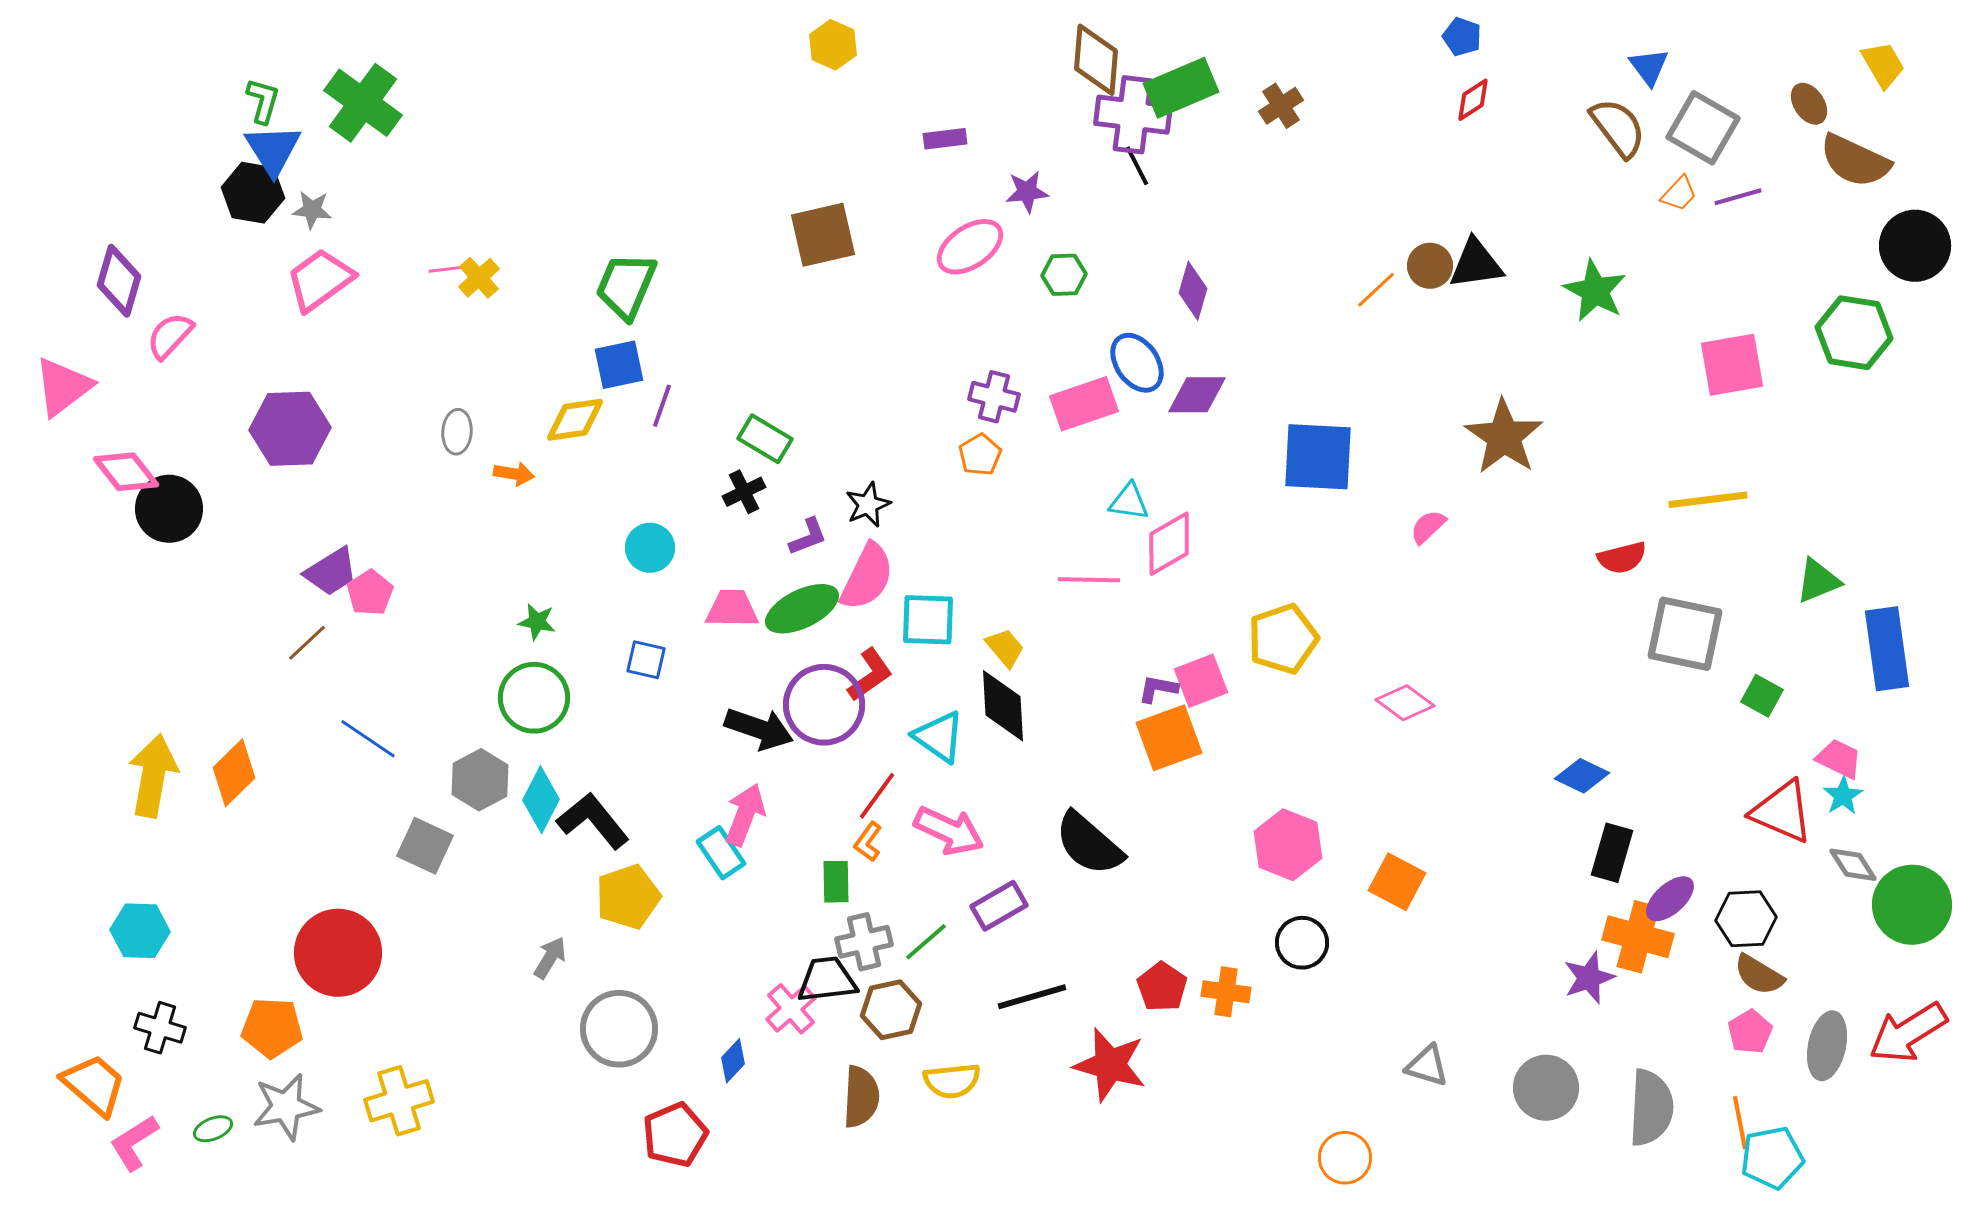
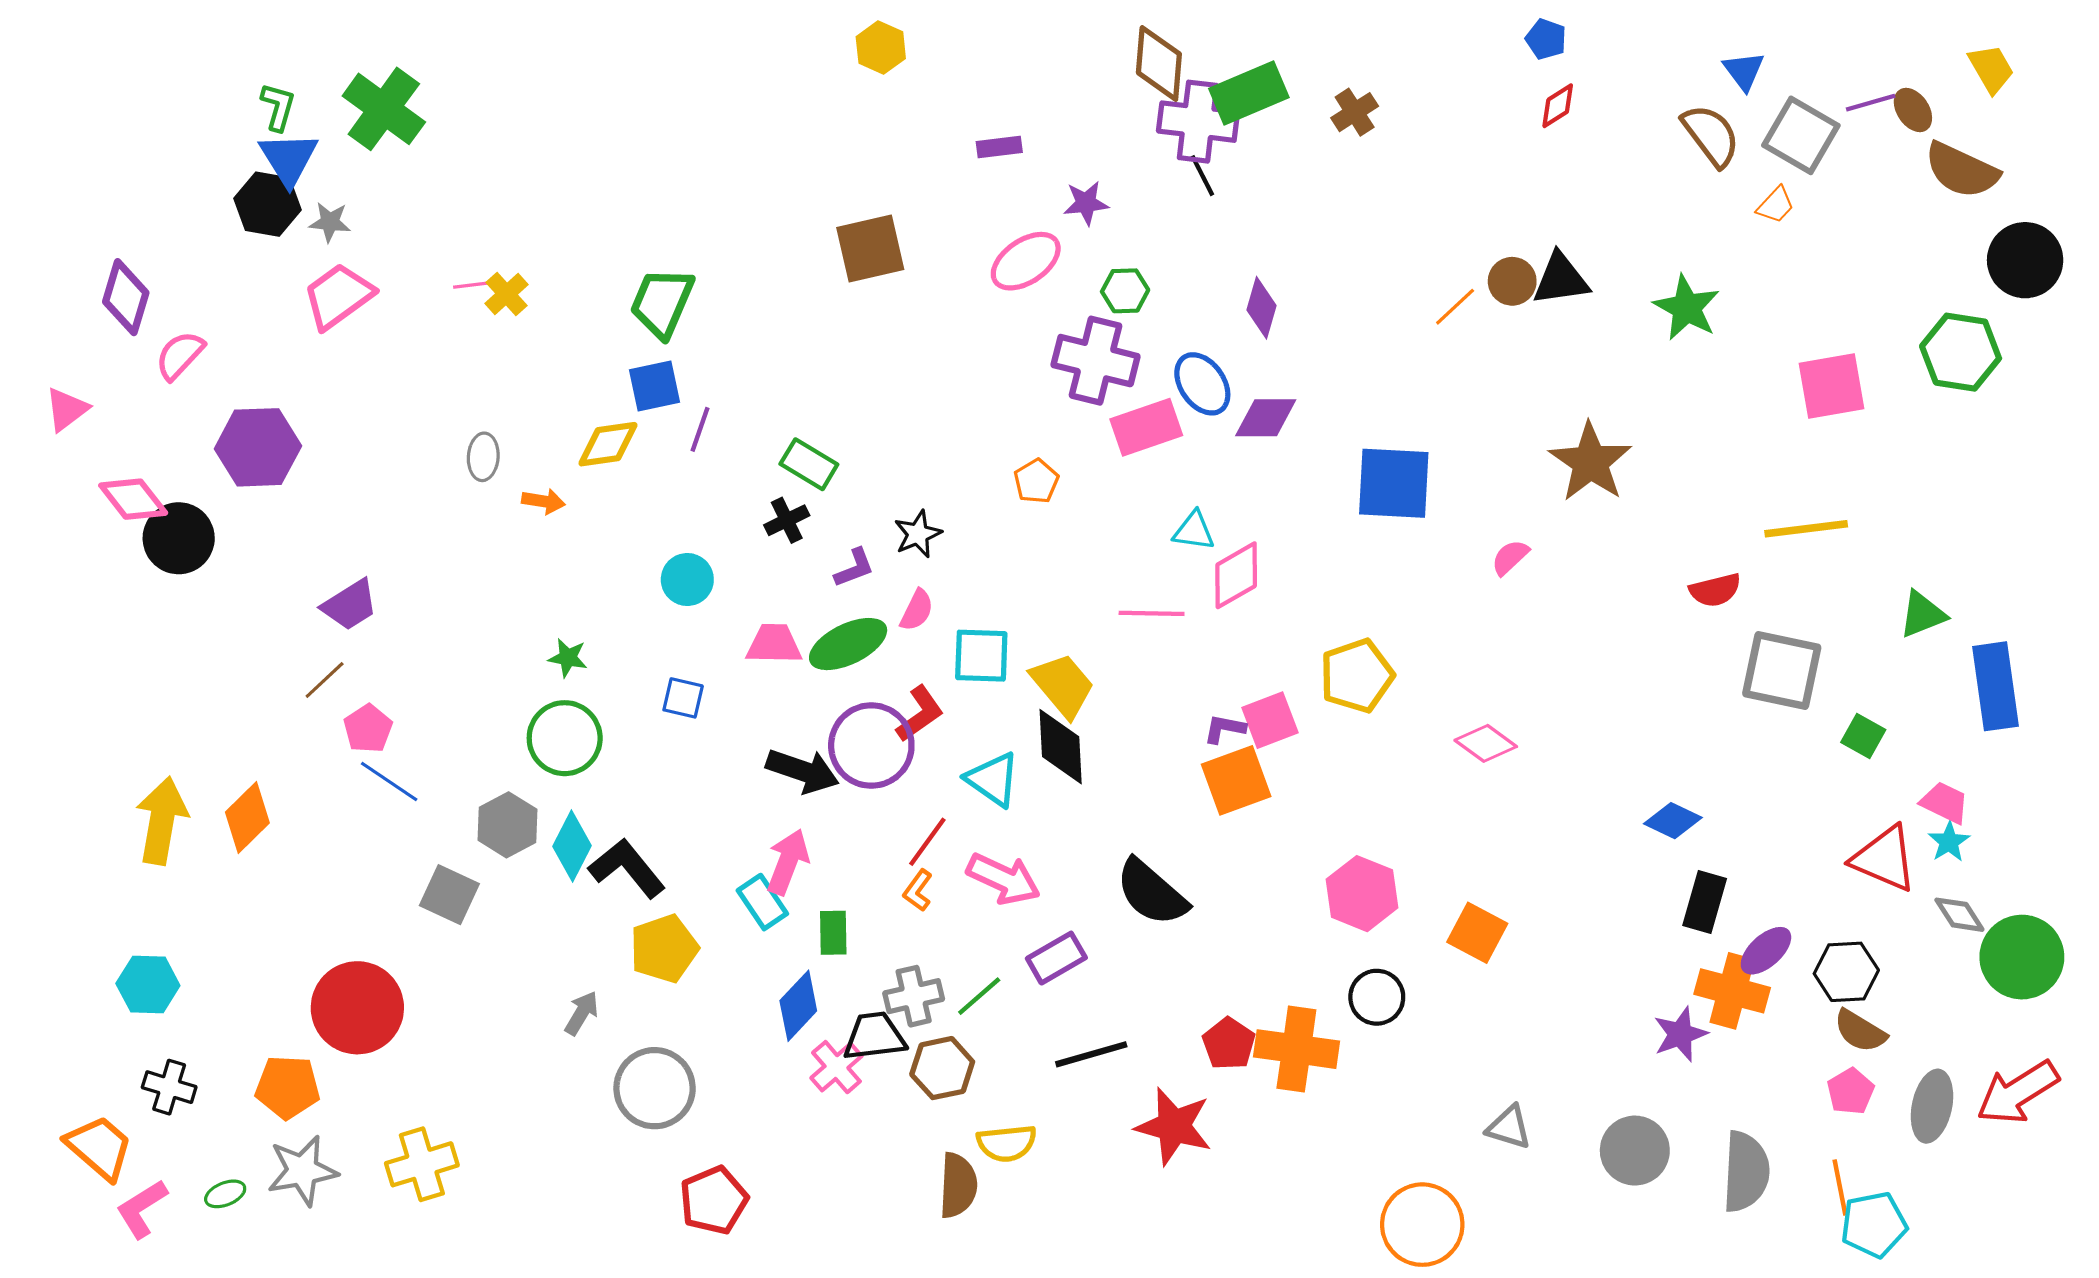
purple line: (1738, 197) -> (1871, 103), moved
pink triangle: (63, 387) -> (67, 409), size x0.7
purple cross: (994, 397) -> (1096, 361), moved, size x1.6
purple hexagon: (290, 429) -> (258, 447), moved
pink semicircle: (867, 577) -> (917, 610), size x0.6
pink pentagon: (370, 593) -> (368, 729), moved
yellow trapezoid: (1005, 648) -> (1063, 685), size x1.6
green rectangle: (836, 882) -> (833, 933), moved
orange cross: (1226, 992) -> (1296, 1049), size x1.6
blue diamond: (733, 1061) -> (798, 1006), moved, size x1.5
brown semicircle: (861, 1097) -> (958, 1185), moved
orange circle: (1345, 1158) -> (1422, 1225), size x1.5

